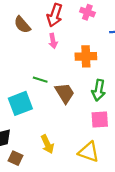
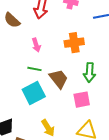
pink arrow: (53, 41) -> (36, 45), moved
cyan square: (20, 103) -> (34, 93), moved
pink square: (100, 120) -> (82, 100), moved

